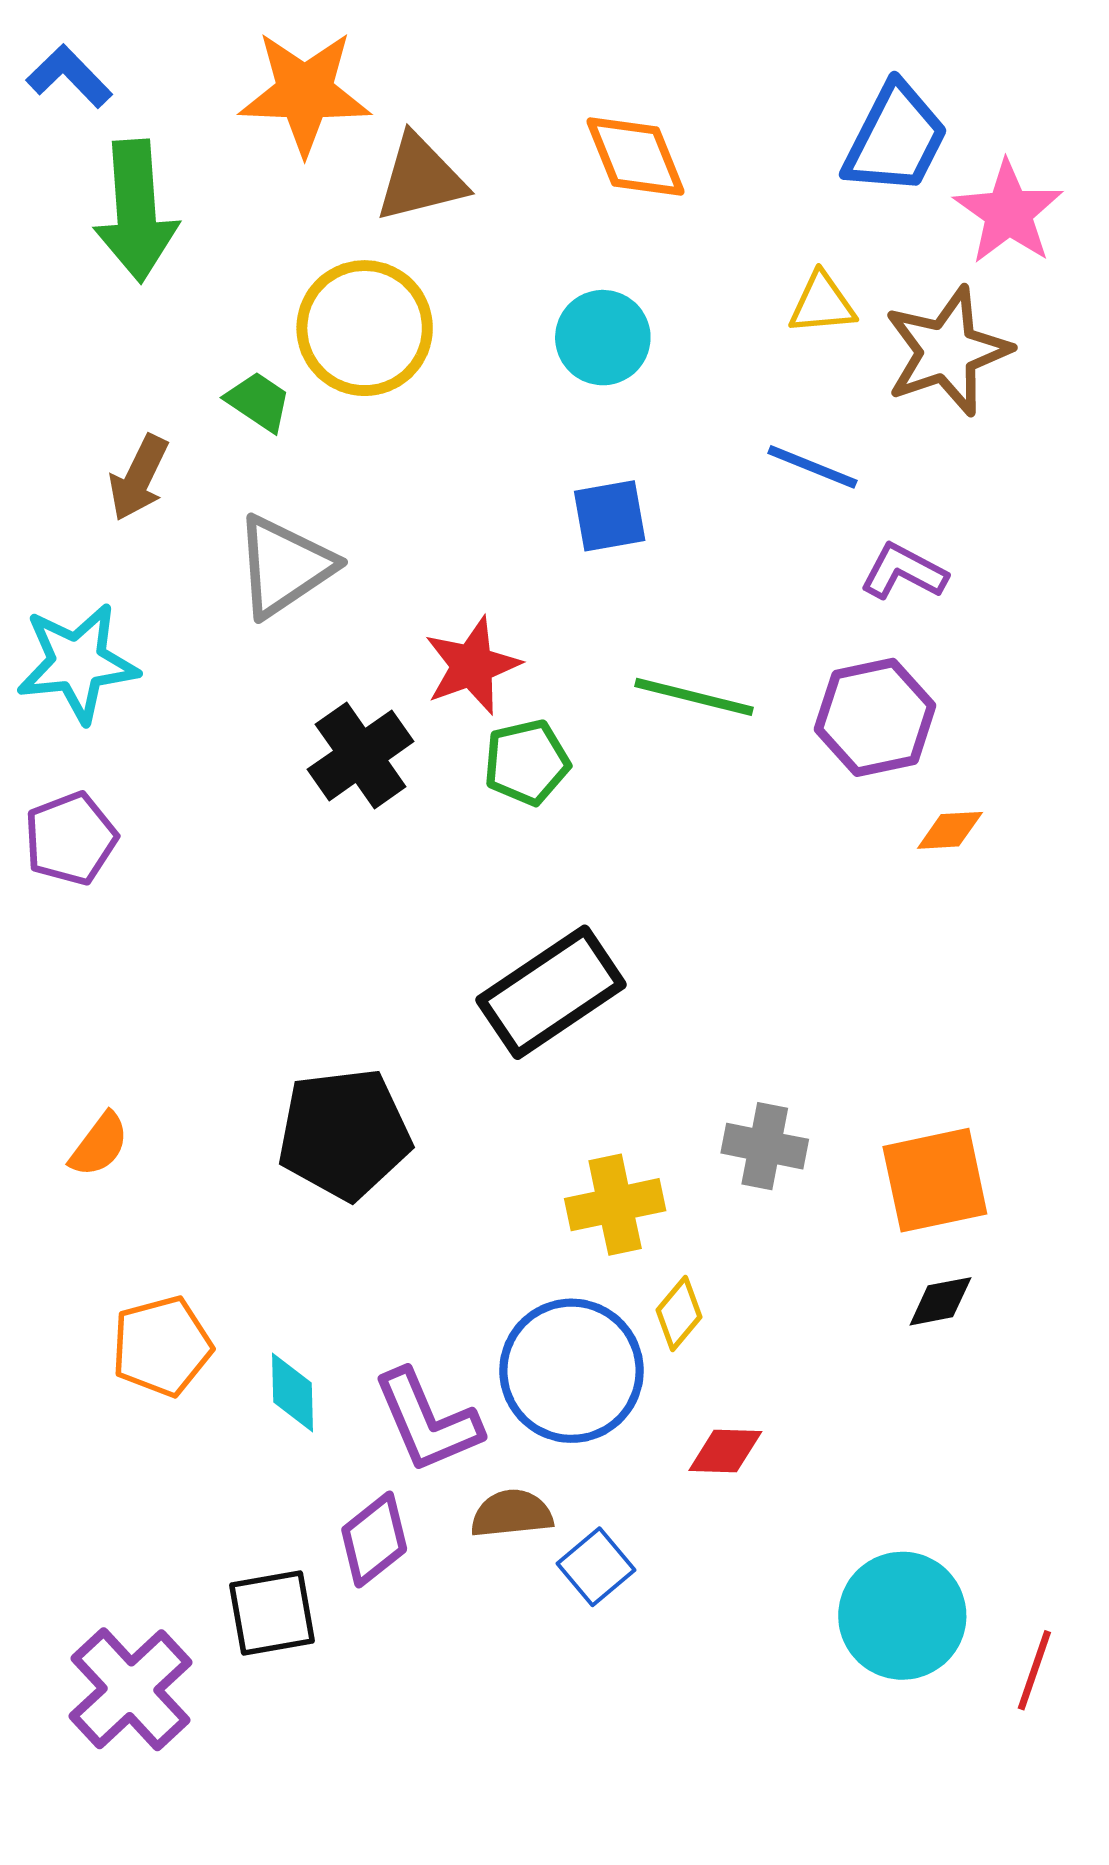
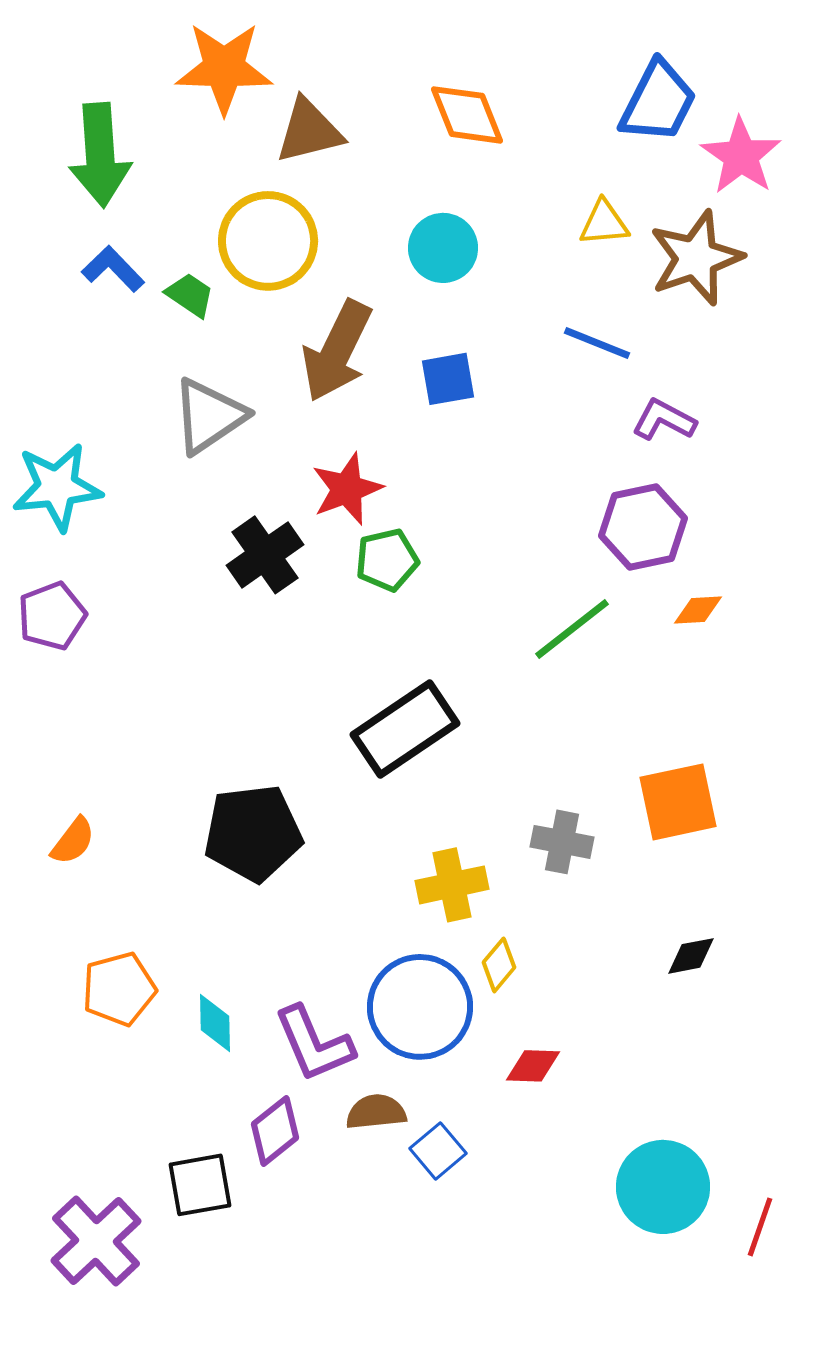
blue L-shape: (69, 76) -> (113, 269), moved
brown arrow: (139, 478) -> (337, 351), moved, size x1.6
green line: (694, 697) -> (572, 629), moved, turned -52
orange square: (935, 1180) -> (678, 802), moved

